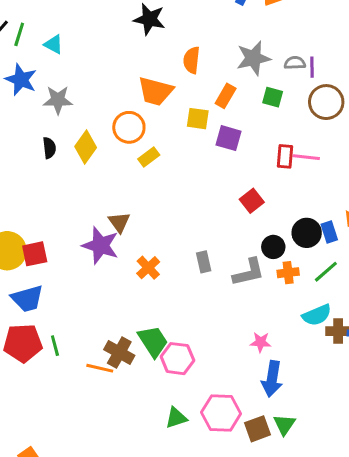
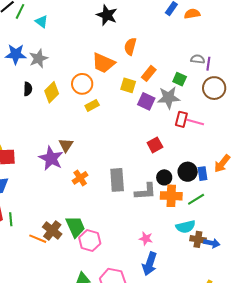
gray star: (253, 58) -> (169, 98), moved
blue star: (21, 80) -> (16, 54), moved, turned -30
gray star: (58, 100) -> (38, 58), turned -30
gray rectangle: (204, 262) -> (117, 180), size x1.6
orange cross: (288, 273) -> (171, 196), size x1.5

